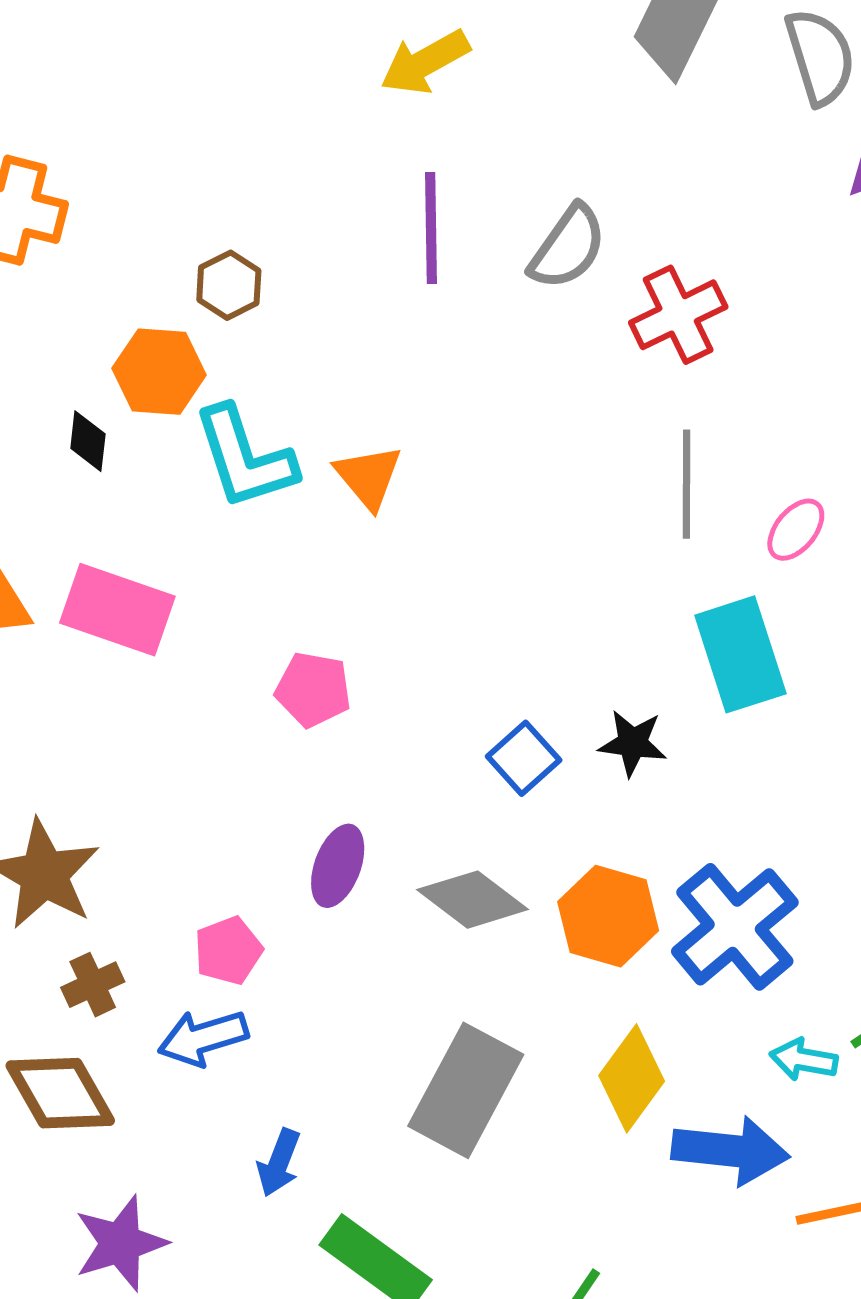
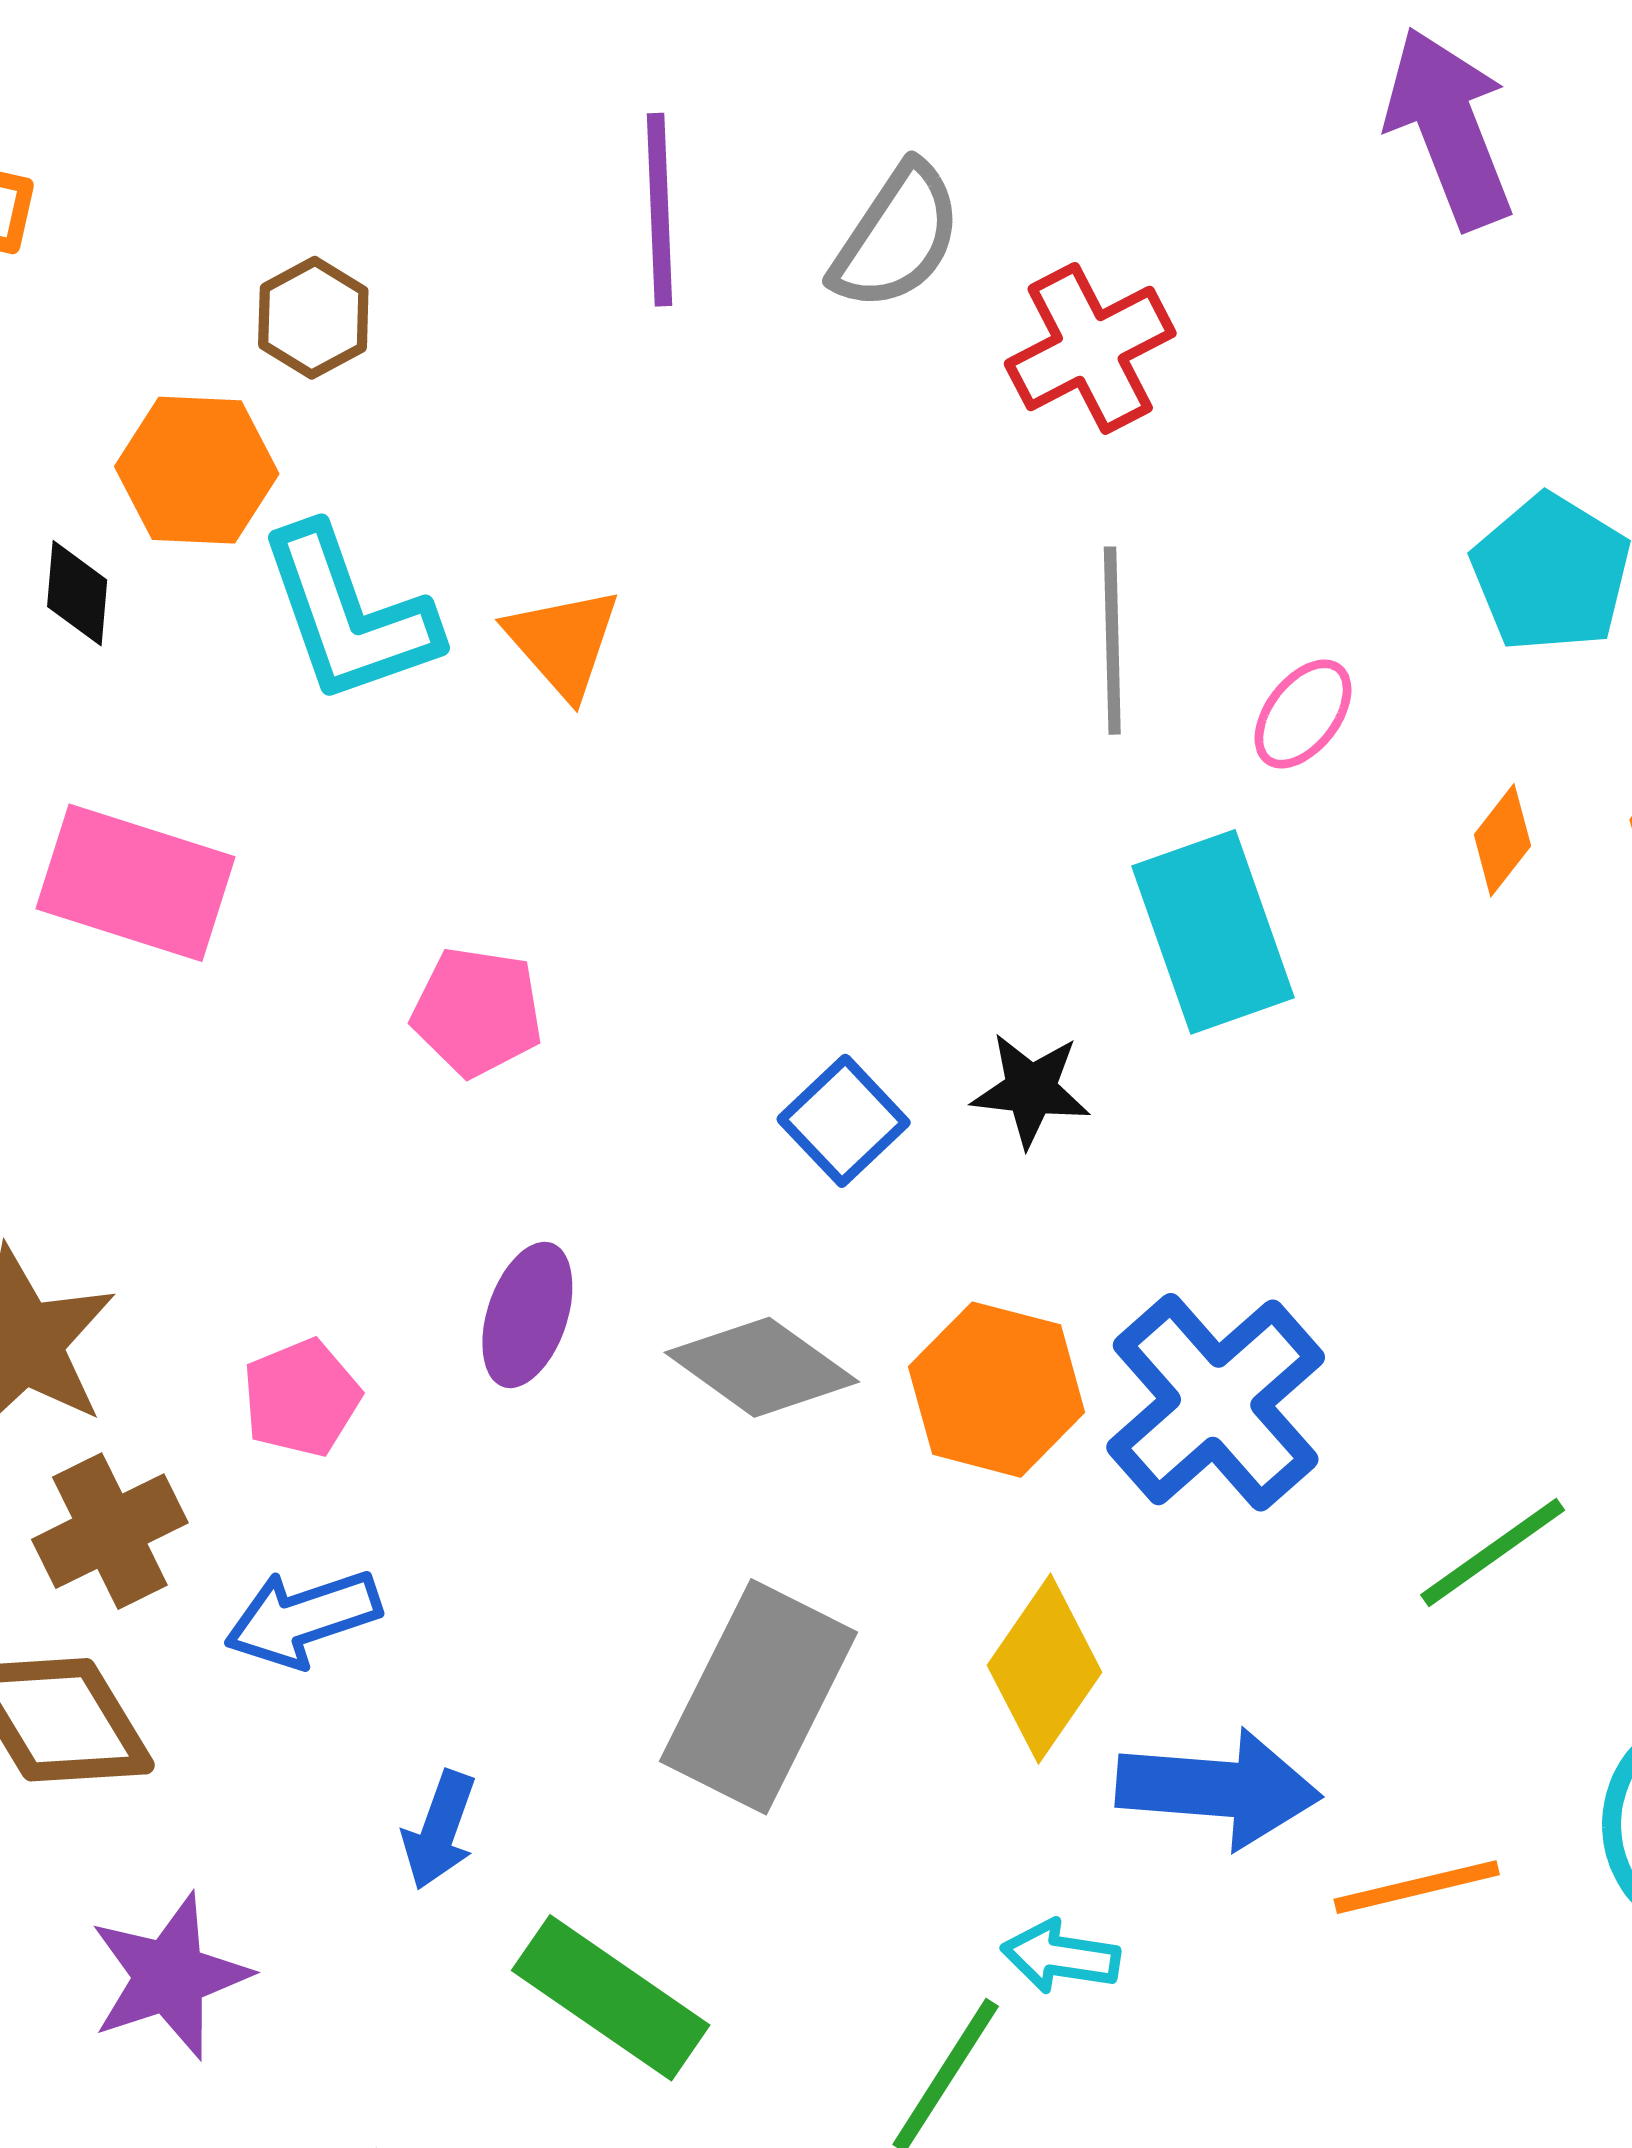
pink pentagon: (228, 951) -> (301, 1398), moved
brown cross: (93, 985) -> (110, 1531), size x1.4
cyan arrow: (804, 1060) -> (1061, 1957), moved

